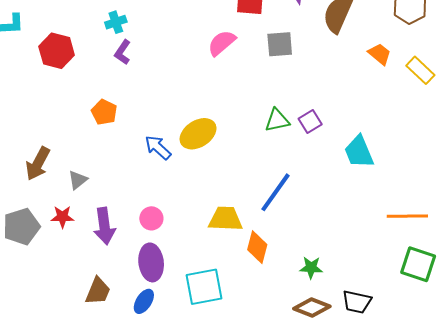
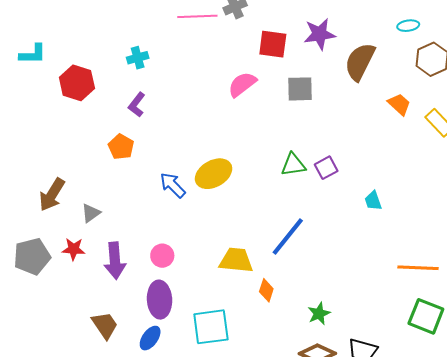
purple L-shape: (123, 52) -> (137, 105), moved
cyan trapezoid: (359, 152) -> (373, 201), size x0.6
orange diamond: (257, 247) -> (266, 290), size x0.7
green star: (311, 268) -> (319, 314), turned -30
brown trapezoid: (98, 291) -> (105, 325), turned -60

